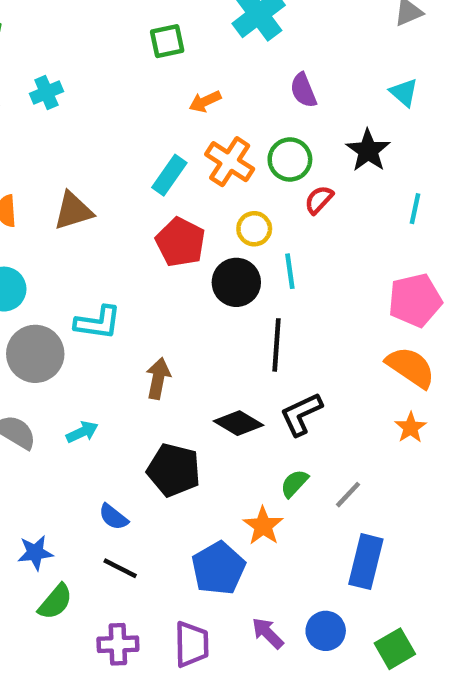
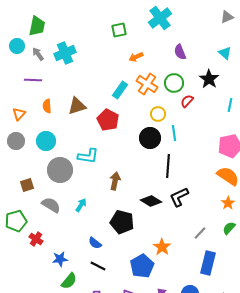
cyan cross: (46, 92) -> (65, 53), size x1.5
red pentagon: (180, 242) -> (108, 120), moved
cyan arrow: (82, 432) -> (81, 205), turned -32
green semicircle: (294, 483) -> (229, 228), moved

